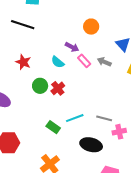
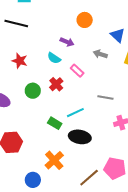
pink rectangle: (84, 61) -> (77, 71), moved
green circle: (40, 86) -> (33, 91), moved
gray line: (104, 118) -> (105, 98), moved
black ellipse: (91, 145) -> (80, 137), moved

